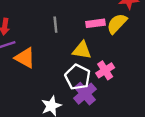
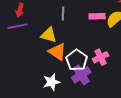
yellow triangle: (82, 50) -> (49, 35), moved
orange triangle: (25, 58) -> (57, 52), moved

